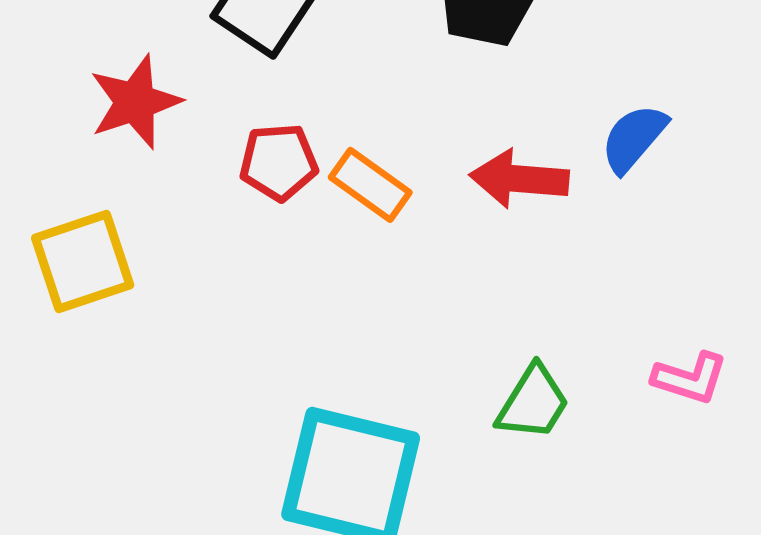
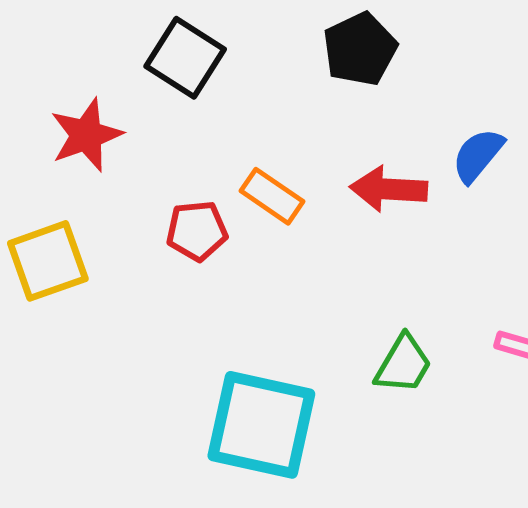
red pentagon: (279, 162) -> (197, 231), moved

